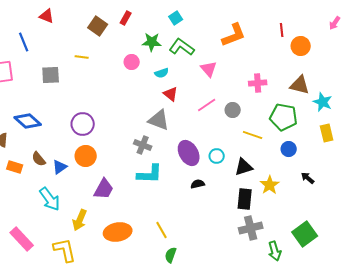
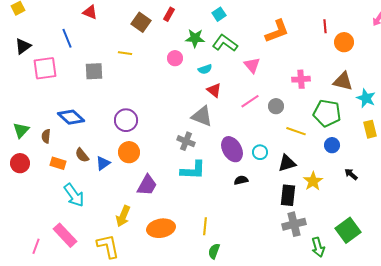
cyan arrow: (50, 199) -> (74, 195), moved
yellow line: (162, 230) -> (205, 226), turned 36

